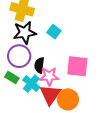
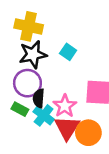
black semicircle: (39, 65) -> (39, 98), moved
pink star: (49, 76) -> (65, 106), turned -30

